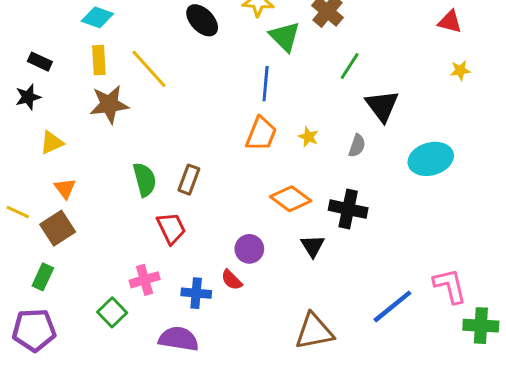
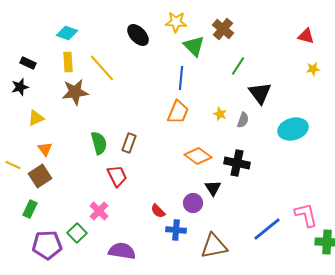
yellow star: (308, 137) -> (220, 114), moved
purple circle: (249, 249) -> (193, 203), moved
pink cross: (145, 280) -> (99, 211), turned -30
blue cross: (196, 293) -> (176, 230), moved
purple pentagon: (34, 330) -> (47, 245), moved

